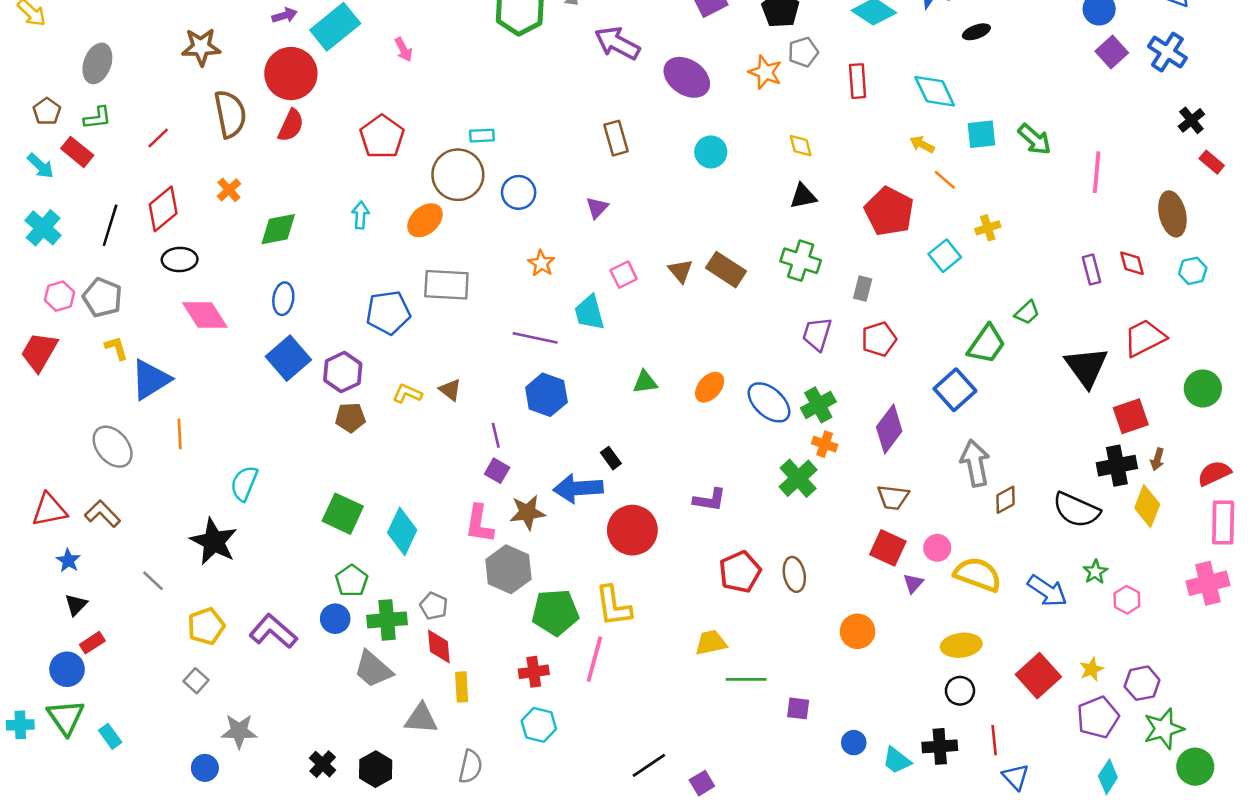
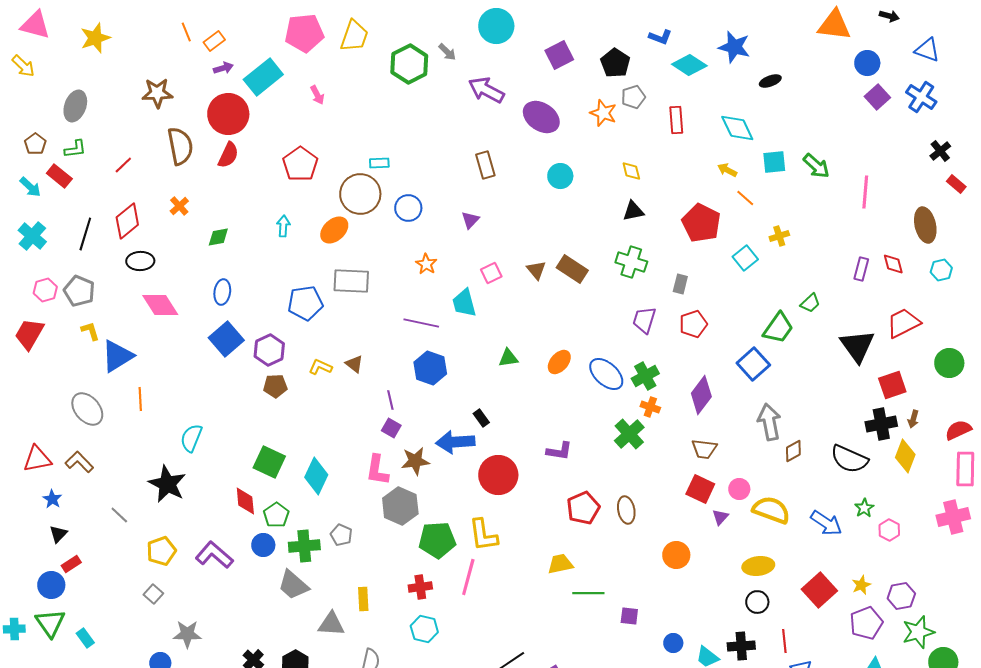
green diamond: (278, 229) -> (218, 237), size x0.7
purple rectangle: (1092, 270) -> (861, 269), turned 30
red diamond: (439, 646) -> (245, 501), moved

